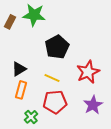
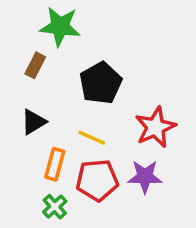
brown rectangle: (10, 22) -> (35, 65), moved
orange rectangle: (21, 90) -> (55, 164), moved
purple star: (93, 105) -> (145, 177), moved, turned 30

